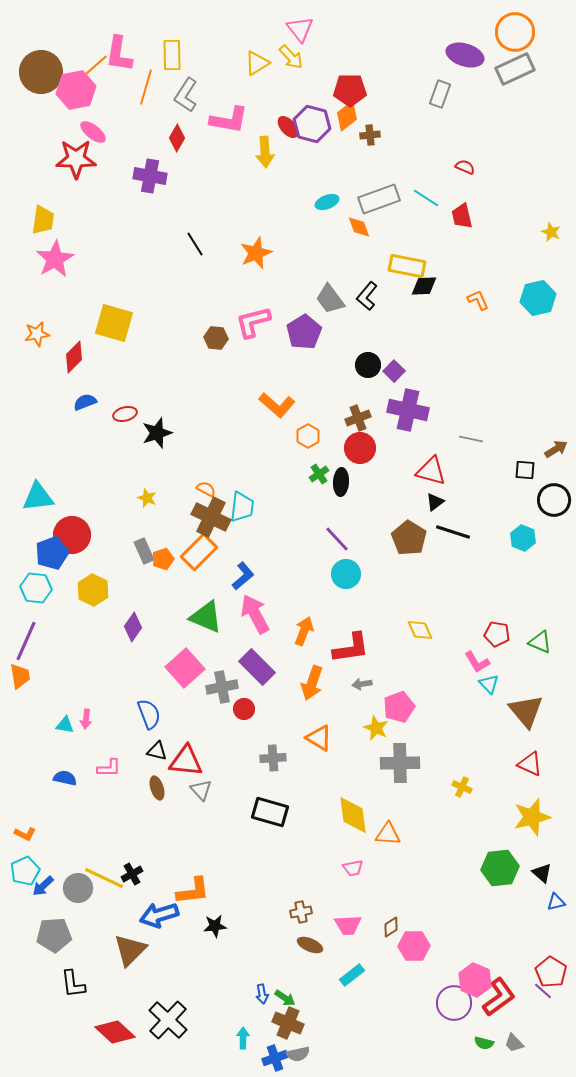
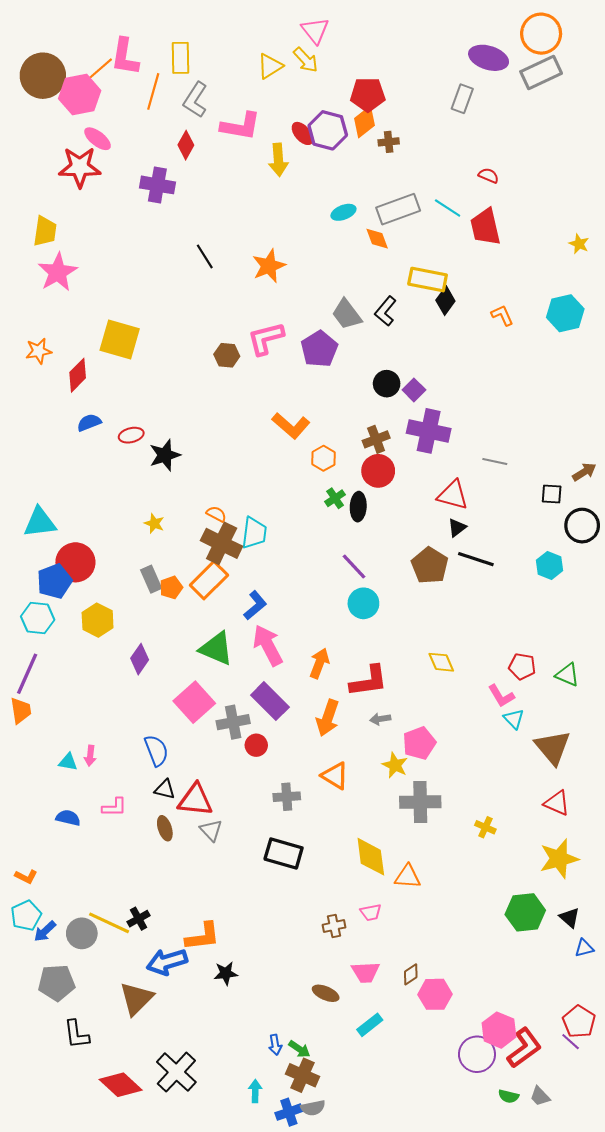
red trapezoid: (462, 216) -> (485, 227), size x1.4
black diamond: (424, 286) -> (445, 301), turned -52
brown cross: (301, 912) -> (334, 926), moved

